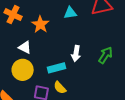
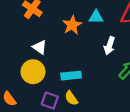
orange star: (40, 24) -> (72, 25), moved
white arrow: (76, 53) -> (109, 46), moved

